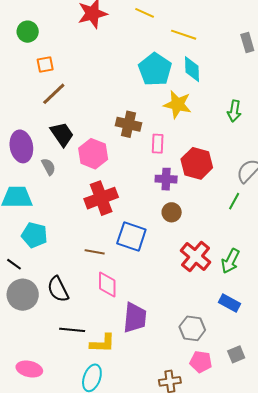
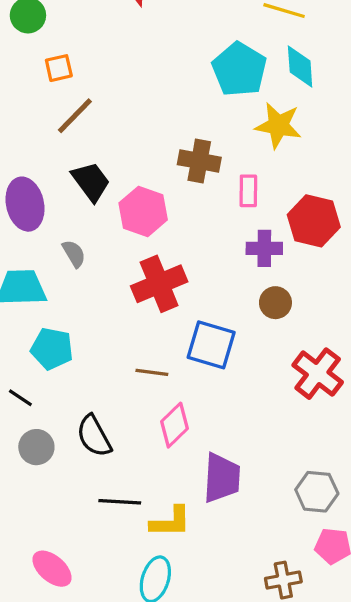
gray semicircle: (48, 167) -> (74, 254), moved
pink diamond: (107, 284) -> (174, 425), turned 48
gray circle: (23, 295) -> (36, 447), size x0.7
pink ellipse: (29, 369) -> (52, 569), turned 30

